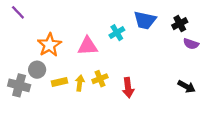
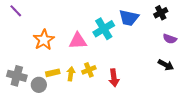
black cross: (180, 24) -> (161, 13), moved
cyan cross: (117, 33) -> (104, 29), size x1.5
gray circle: (37, 70) -> (39, 85), moved
black arrow: (186, 87) -> (166, 65), moved

